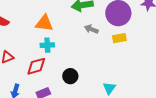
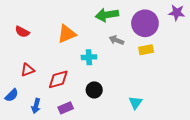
orange triangle: (44, 23) -> (67, 34), turned -30
cyan cross: (47, 45) -> (89, 57), moved

